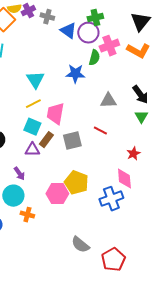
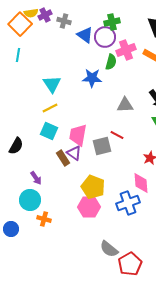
pink trapezoid: (55, 114) -> (78, 135), moved
brown rectangle: (46, 140) -> (63, 158), moved, turned -70
gray square: (72, 141) -> (102, 146), moved
purple triangle: (32, 150) -> (74, 153), moved, turned 35
pink hexagon: (57, 194) -> (89, 207), moved
gray semicircle: (80, 245) -> (109, 249), moved

